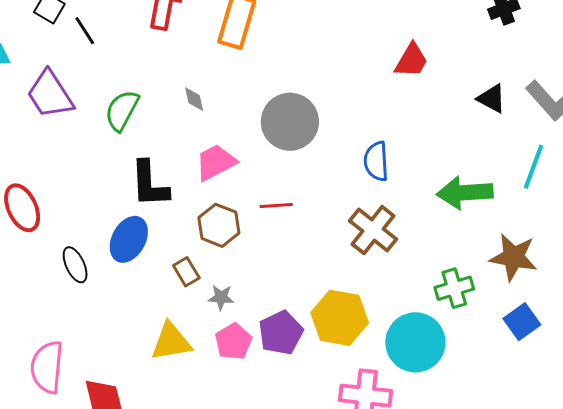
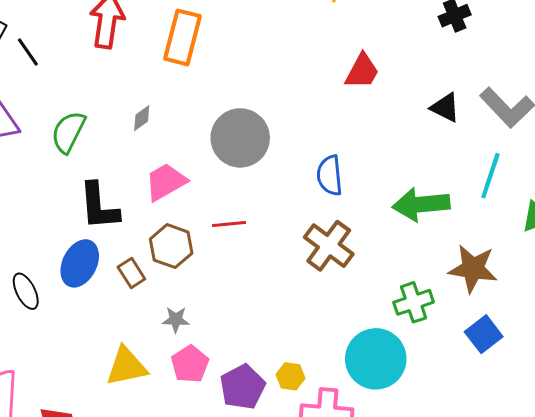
gray diamond: (194, 99) -> (142, 118), turned 68
brown rectangle: (186, 272) -> (131, 273), moved
yellow hexagon: (340, 318) -> (291, 376), moved, size x0.5
purple pentagon: (281, 333) -> (242, 387), moved

